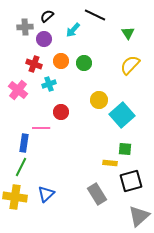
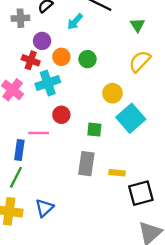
purple circle: (44, 39) -> (42, 41), moved
cyan cross: (49, 84) -> (48, 83), size x1.5
yellow circle: (99, 100) -> (112, 93), moved
green square: (125, 149) -> (94, 130), moved
gray rectangle: (97, 194) -> (86, 164), moved, turned 40

